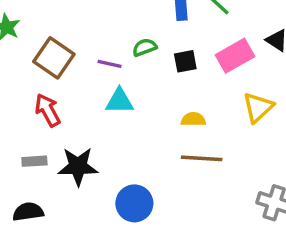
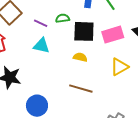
black square: (185, 61) -> (84, 31), size x1.6
yellow semicircle: (193, 119) -> (80, 57), moved

